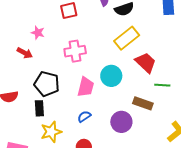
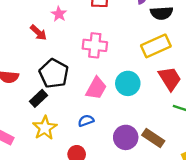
brown rectangle: (143, 103) -> (153, 138), moved
black rectangle: (39, 108) -> (39, 98), turned 35
yellow star: (51, 132) -> (45, 128), turned -30

